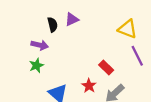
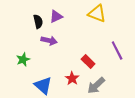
yellow triangle: (128, 29) -> (97, 13), moved
purple arrow: (40, 45) -> (49, 40), moved

